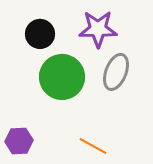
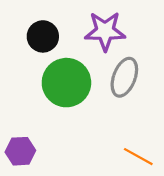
orange line: (93, 146) -> (138, 157), moved

